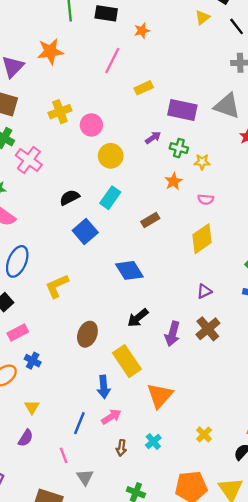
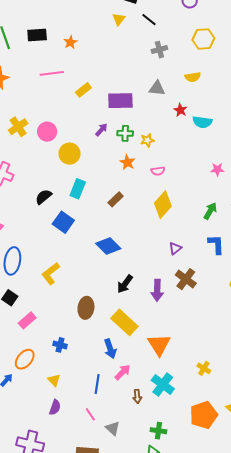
pink line: (112, 61) -> (52, 73), turned 70
gray triangle: (227, 106) -> (157, 88), size x0.7
blue cross: (33, 361) -> (60, 345), moved
cyan cross: (153, 441) -> (163, 385), size x1.6

